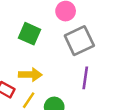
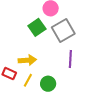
green square: (29, 34) -> (37, 27), moved, turned 36

